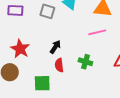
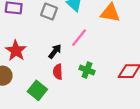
pink line: (97, 32) -> (79, 38), moved, turned -42
green square: (42, 83) -> (37, 90), turned 36

